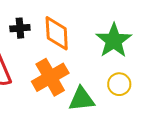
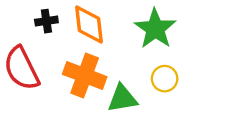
orange cross: (50, 77) -> (85, 75), turned -36

